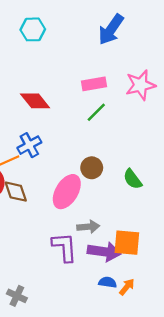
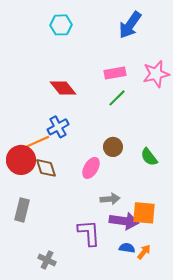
pink ellipse: (67, 192) -> (91, 168), size x0.7
purple L-shape: (65, 247) -> (89, 233), moved

